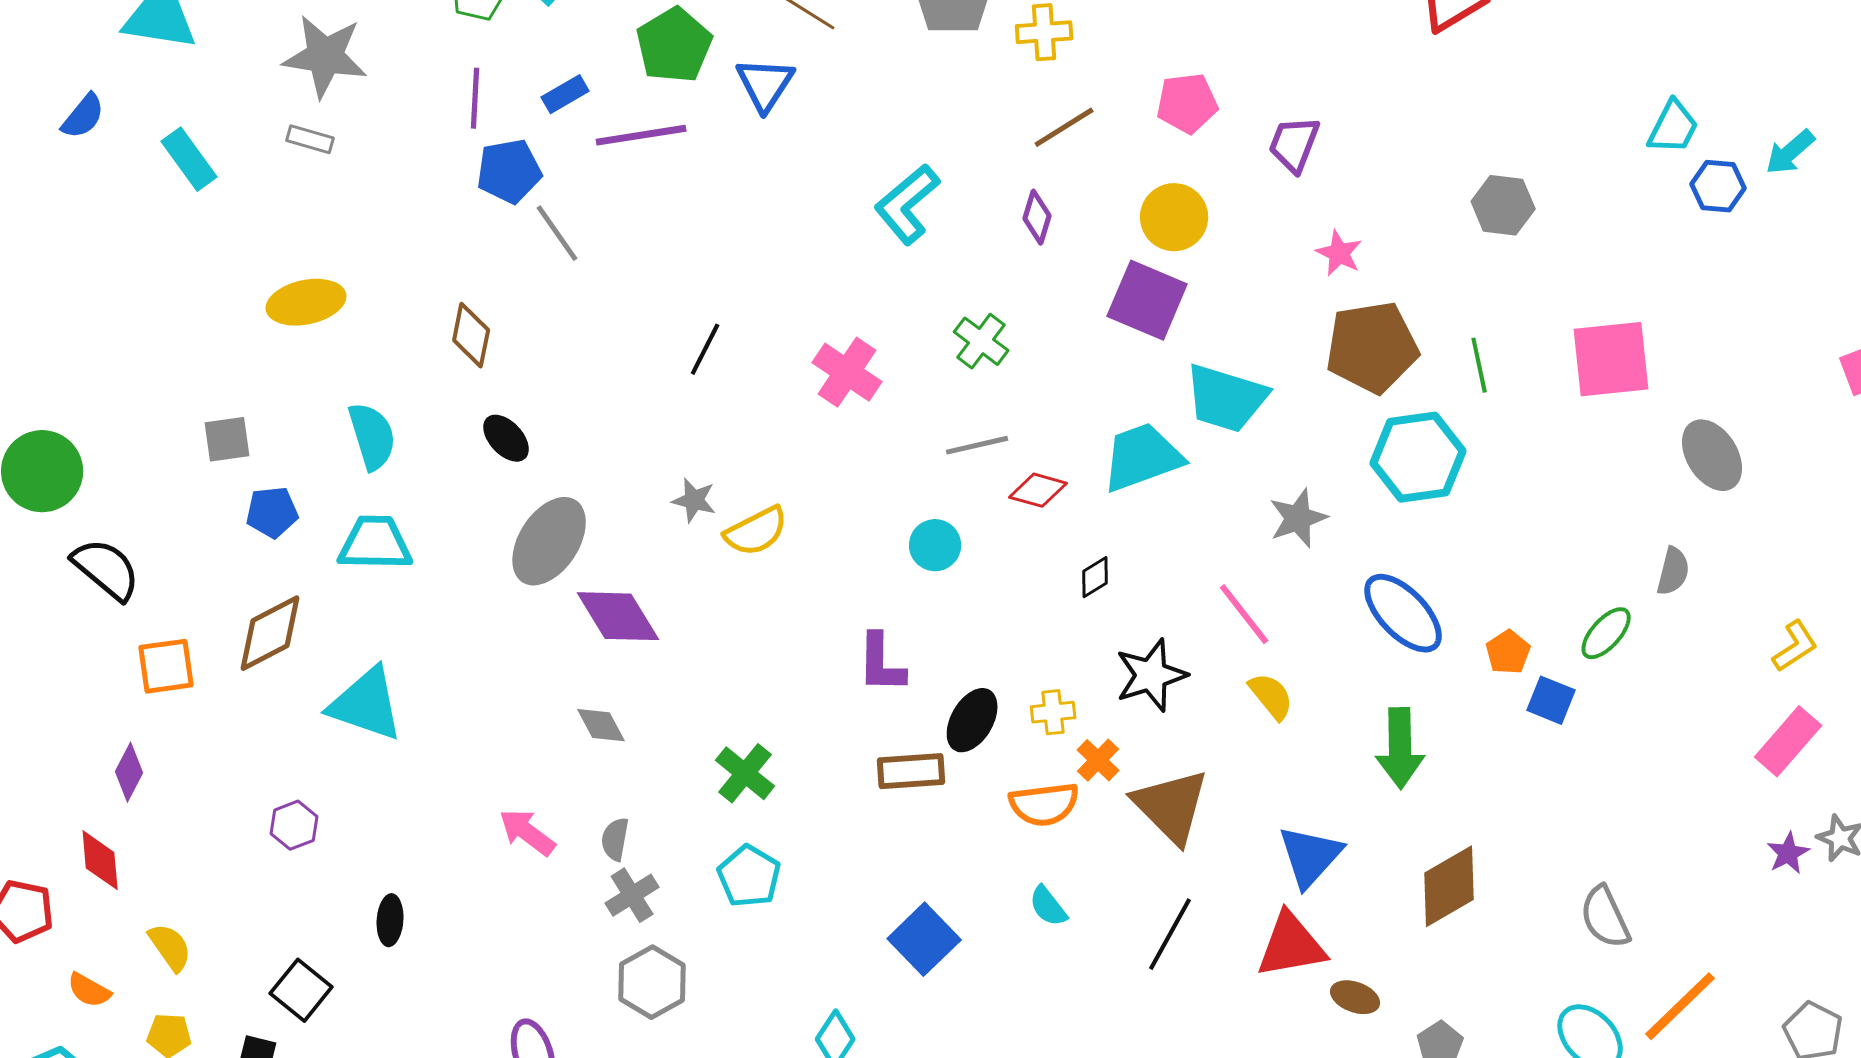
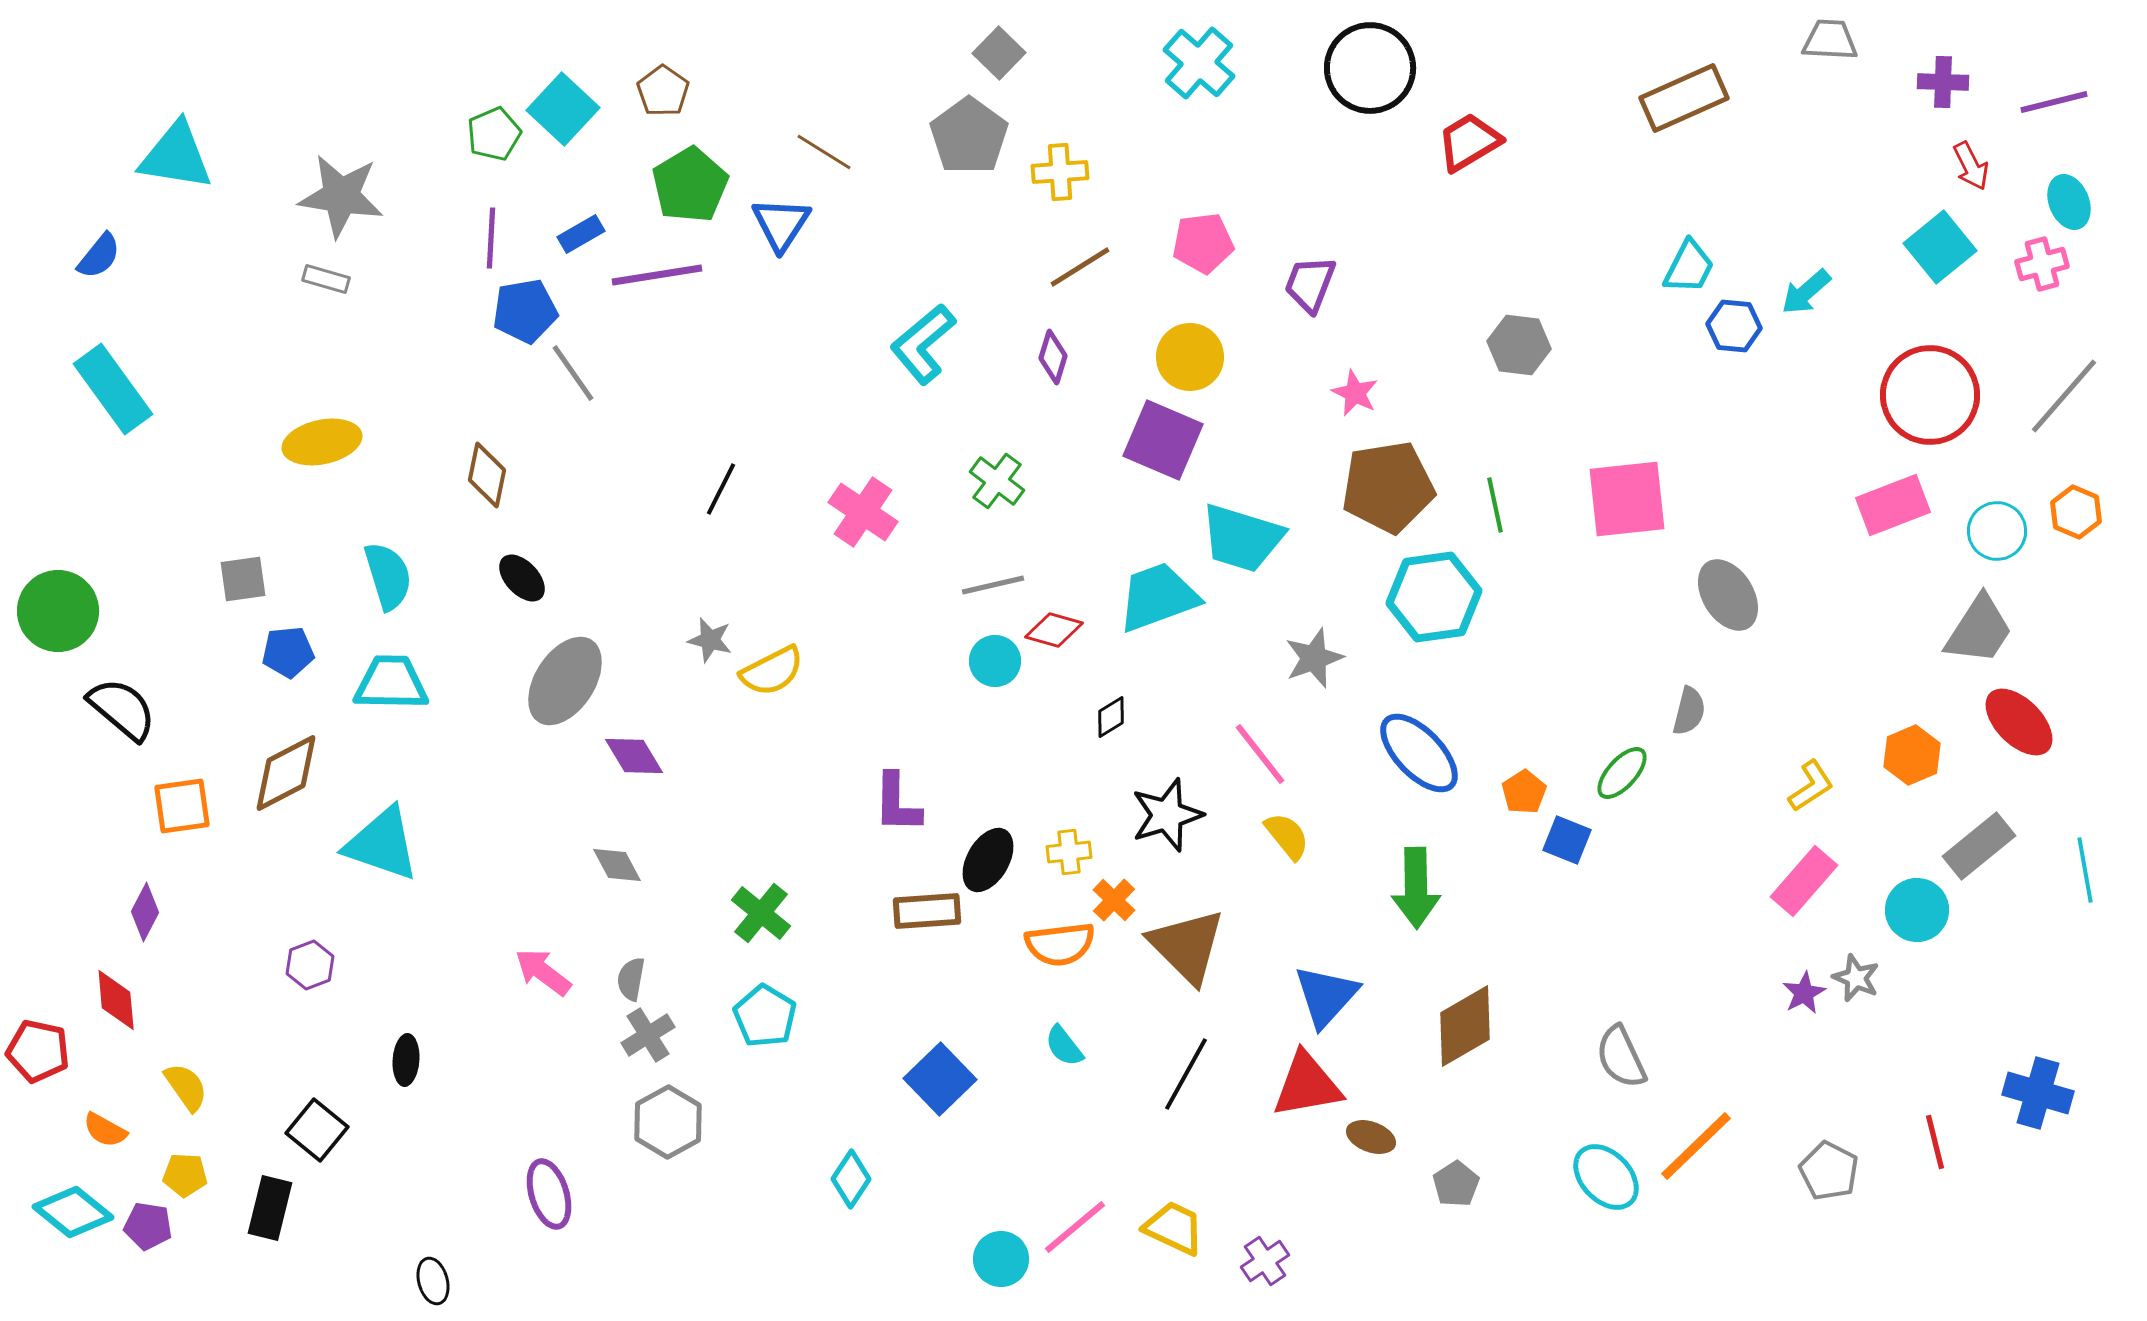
cyan rectangle: (189, 159) -> (113, 389), moved, size x1.4
cyan circle: (935, 545) -> (995, 661), moved
purple diamond: (618, 616) -> (634, 756), size x0.7

